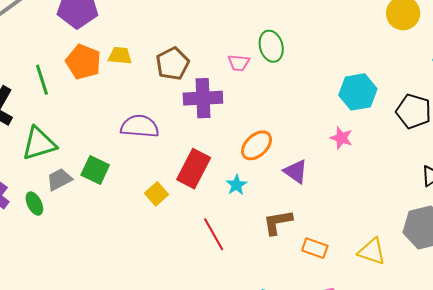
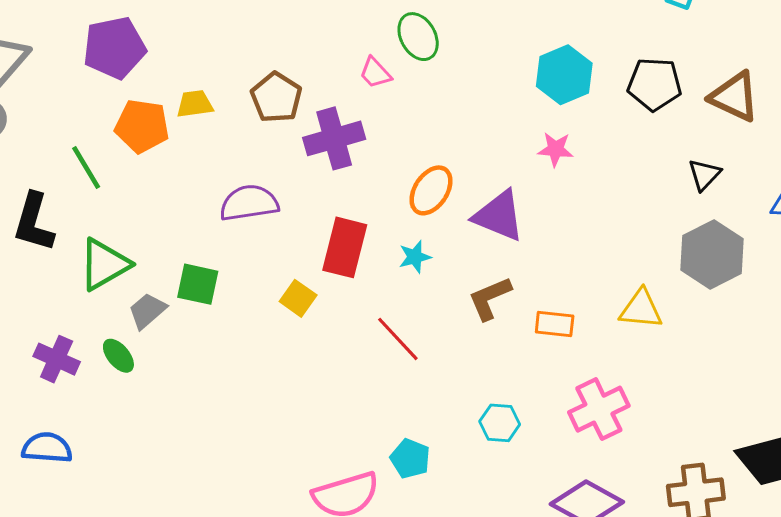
pink trapezoid: (239, 63) -> (375, 73), turned 55
purple triangle: (296, 171) -> (499, 216), size x1.4
cyan star: (236, 185) -> (415, 257), turned 30

